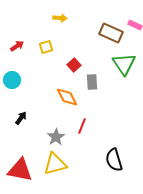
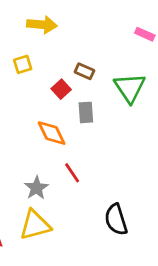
yellow arrow: (60, 18) -> (42, 25), size x1.5
brown rectangle: (111, 33) -> (84, 71), moved, size x0.6
red line: (82, 126) -> (72, 173), turned -56

